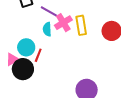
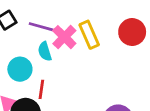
cyan circle: (26, 47) -> (20, 69), moved

